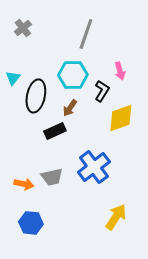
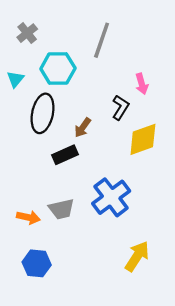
cyan hexagon: (73, 75) -> (58, 69), moved
cyan triangle: (13, 78) -> (15, 79), moved

